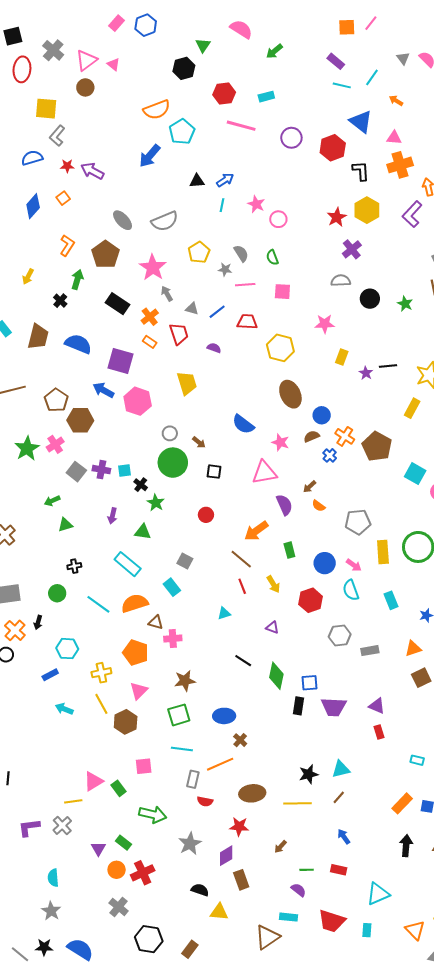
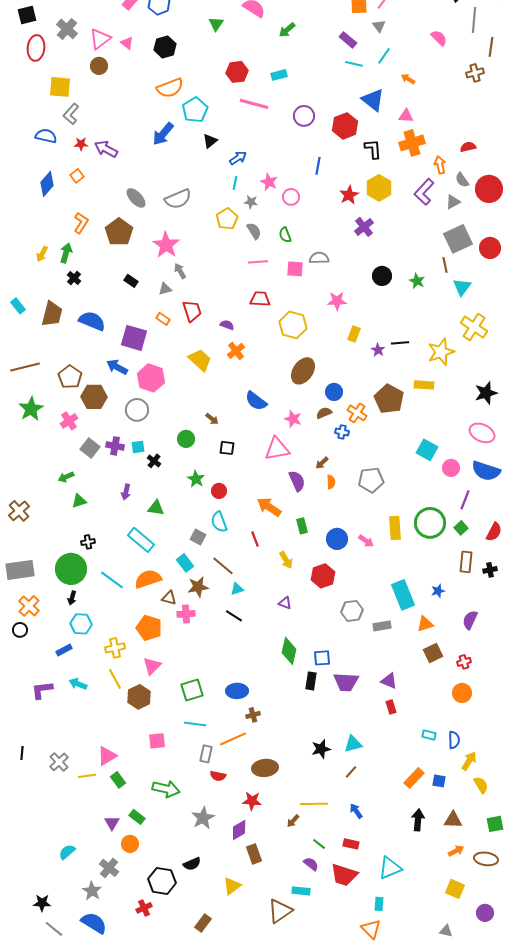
gray triangle: (403, 58) -> (379, 26), moved
black hexagon: (184, 68) -> (165, 47), moved
blue semicircle: (32, 158) -> (46, 136), turned 30
black triangle: (197, 181) -> (210, 141), moved, turned -35
yellow pentagon: (199, 252) -> (227, 219), moved
gray star: (225, 269) -> (251, 202), moved
green arrow: (77, 280) -> (66, 253), moved
gray semicircle: (341, 281) -> (319, 258), moved
black rectangle: (118, 304) -> (131, 281), size x0.6
gray triangle: (192, 309) -> (165, 289), moved, turned -32
blue line: (217, 312) -> (318, 166), moved, turned -42
orange cross: (150, 317) -> (236, 351), moved
yellow trapezoid: (187, 383) -> (200, 360), turned -30
brown ellipse: (290, 394) -> (303, 371), turned 60
yellow rectangle: (412, 408) -> (424, 385), turned 66
gray circle: (170, 433) -> (137, 410), moved, size x1.5
brown pentagon: (377, 446) -> (389, 399), moved
green star: (27, 448) -> (31, 409), moved
blue cross: (330, 455) -> (342, 432), turned -32
green circle: (173, 463) -> (186, 439), size x0.6
green star: (156, 503) -> (196, 479), moved
orange semicircle: (319, 506) -> (331, 482), turned -128
gray pentagon: (358, 522) -> (371, 480), moved
orange arrow: (256, 531) -> (269, 507), turned 70
brown line: (241, 559) -> (223, 566), moved
red line: (242, 586) -> (255, 539), moved
cyan semicircle: (351, 590) -> (219, 522), moved
green circle: (57, 593) -> (71, 569), size x1.8
cyan rectangle: (391, 600) -> (403, 595), moved, size x1.6
black arrow: (38, 622) -> (72, 598), moved
black line: (243, 661) -> (234, 616), moved
brown star: (185, 681) -> (198, 587), moved
brown cross: (240, 740) -> (253, 715), turned 32
green rectangle: (119, 788) -> (118, 780), moved
yellow line: (297, 803) -> (314, 804), moved
gray cross: (62, 826) -> (59, 762), moved
purple L-shape: (29, 828) -> (42, 690), moved
green line: (307, 870) -> (319, 844), turned 40
red cross: (143, 873) -> (144, 908), moved, size x0.7
cyan semicircle: (53, 878) -> (67, 852), turned 54
black semicircle: (200, 890) -> (192, 864), moved, turned 138
gray cross: (119, 907) -> (109, 868), moved
gray star: (51, 911) -> (92, 891), moved
yellow triangle: (219, 912) -> (232, 886), turned -42
red trapezoid: (332, 921) -> (344, 875), moved
orange triangle: (415, 930) -> (371, 929), moved
black hexagon: (149, 939) -> (162, 881), moved
black star: (44, 947) -> (42, 903), moved
gray line: (20, 954) -> (54, 929), moved

